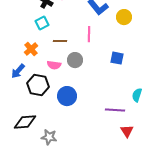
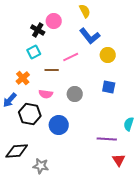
yellow circle: (124, 17) -> (108, 55), moved
pink line: (89, 34) -> (71, 57), moved, turned 63
gray circle: (75, 60) -> (75, 94), moved

